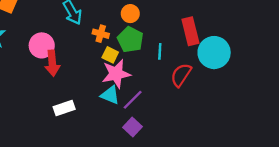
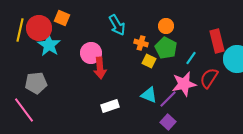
cyan line: (160, 51) -> (191, 58), turned 32
pink star: (116, 74) -> (184, 84), moved

